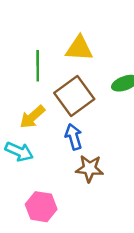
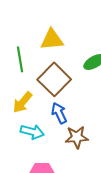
cyan arrow: (19, 152) -> (32, 132), moved

